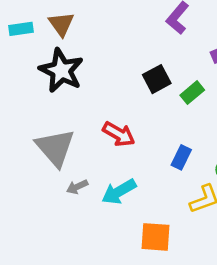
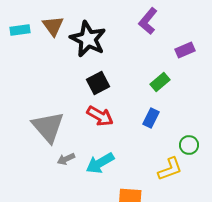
black star: (61, 71) -> (88, 39), moved
black square: (157, 79) -> (98, 83), moved
blue rectangle: (181, 157) -> (151, 118), moved

